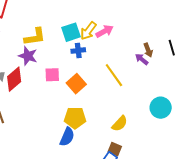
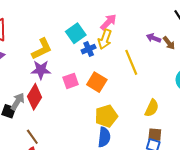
yellow arrow: (88, 31) -> (105, 39), moved
brown arrow: (148, 50) -> (169, 43), moved
yellow line: (114, 75) -> (131, 62), turned 30

